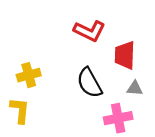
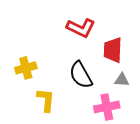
yellow L-shape: (20, 110) -> (46, 100), moved

